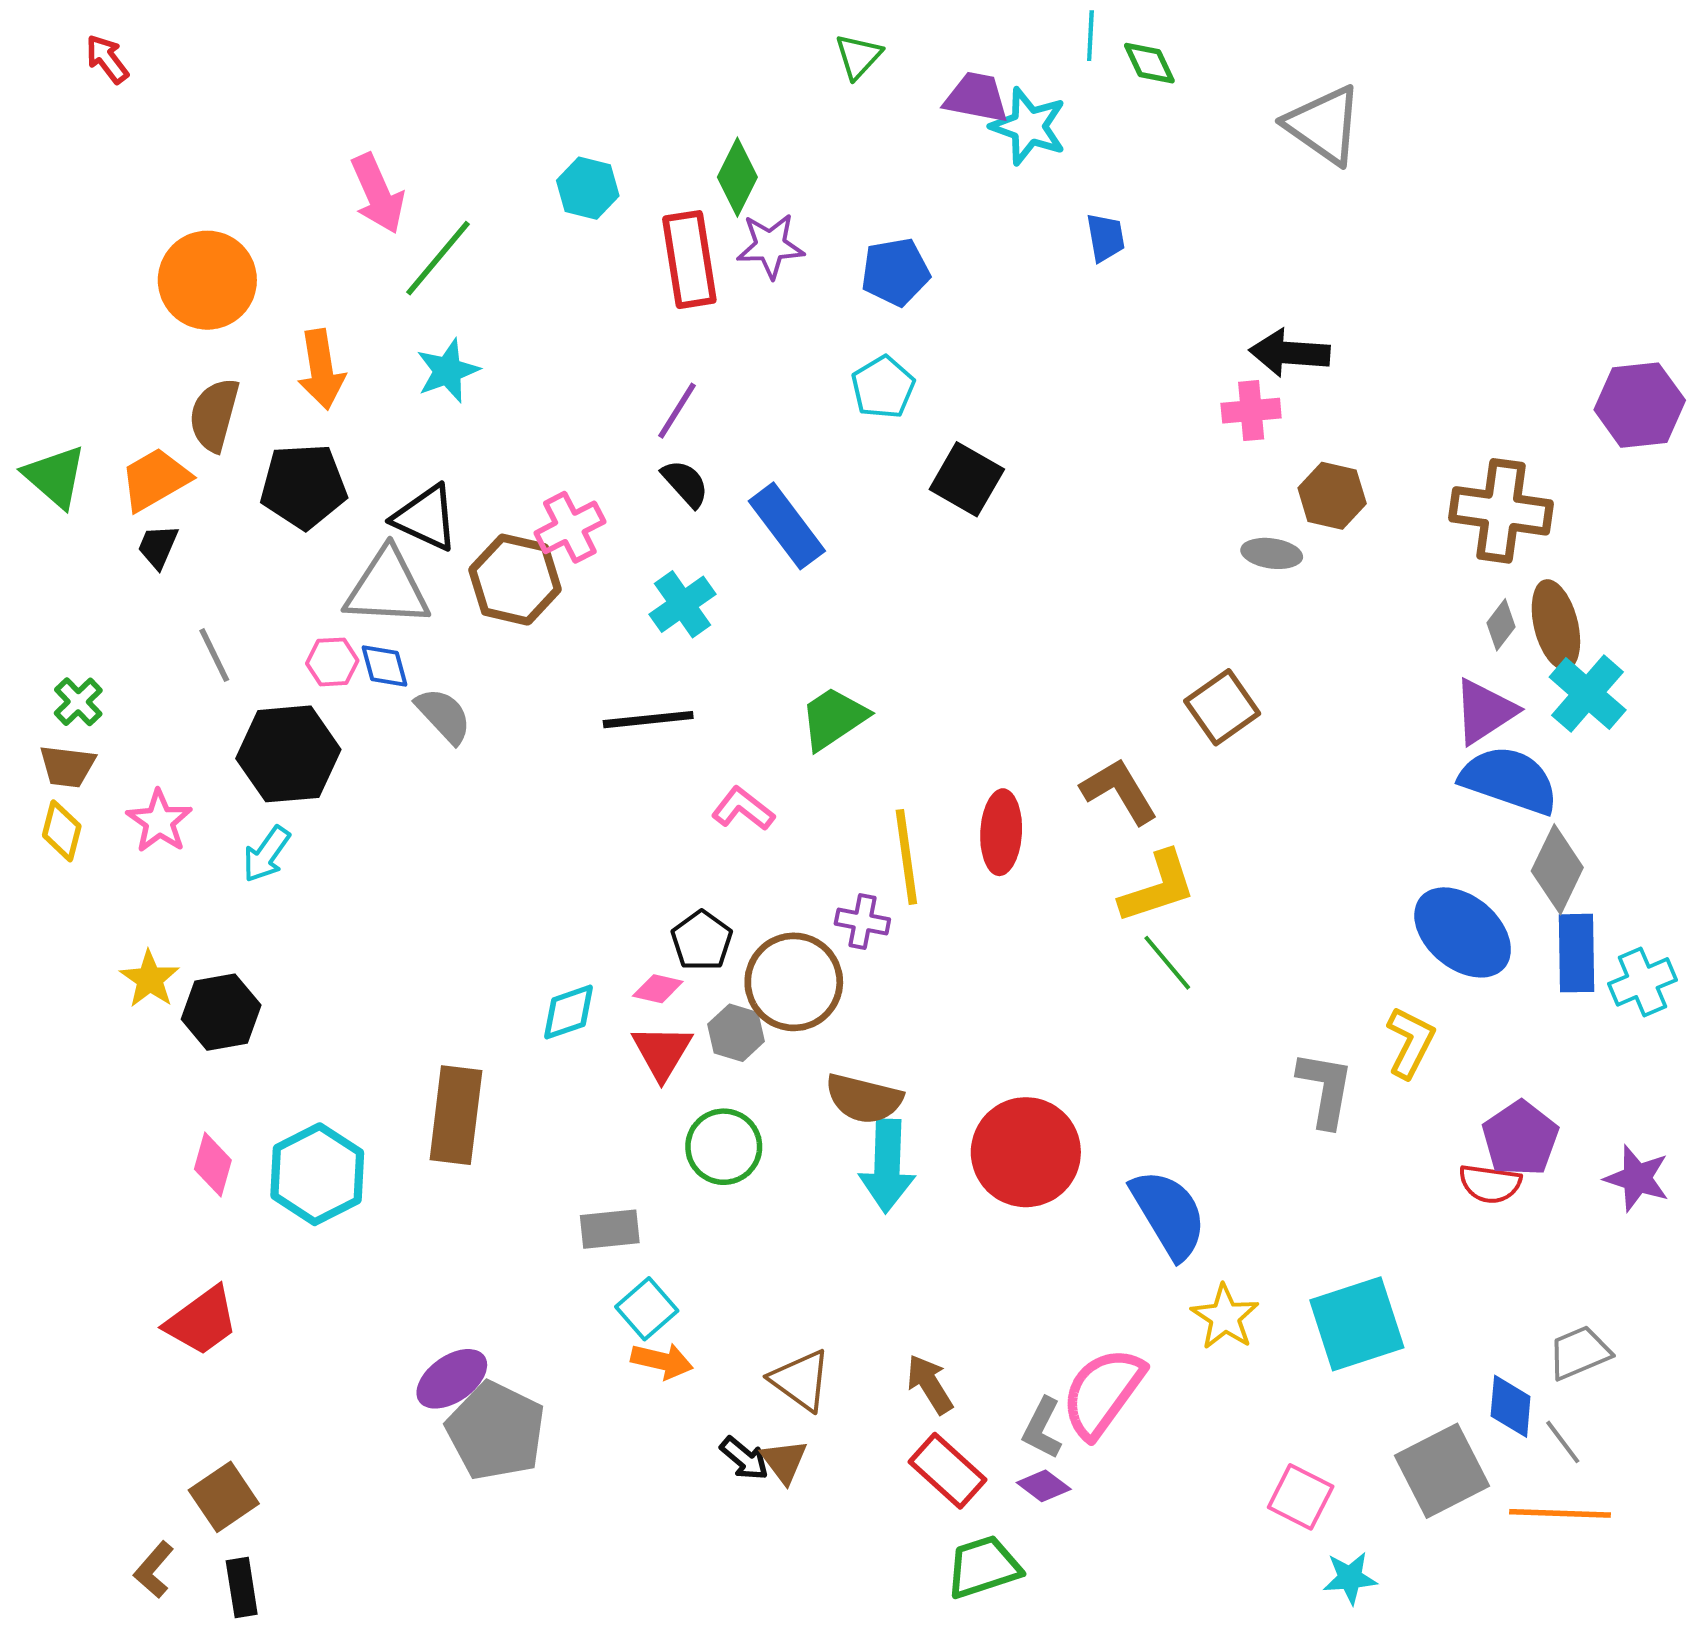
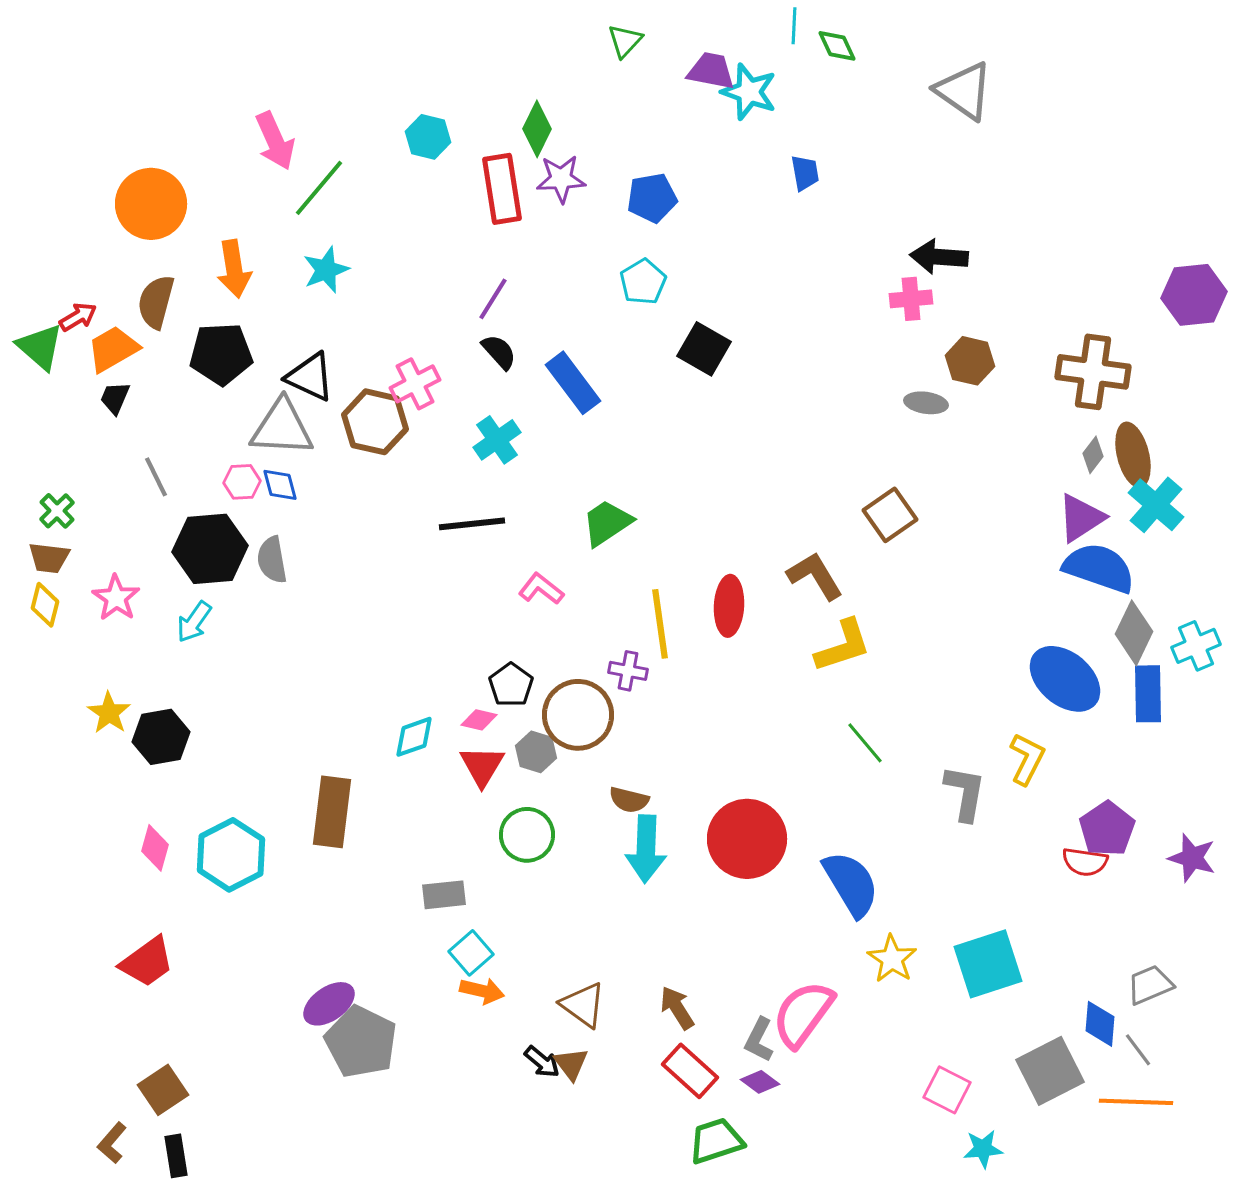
red arrow: (107, 59) -> (78, 317), moved, turned 96
gray semicircle: (444, 715) -> (272, 560), moved, turned -147
green line: (1167, 963) -> (865, 743), moved
cyan cross: (1642, 982) -> (1196, 646), moved
brown semicircle: (864, 1099) -> (629, 800), size x0.7

